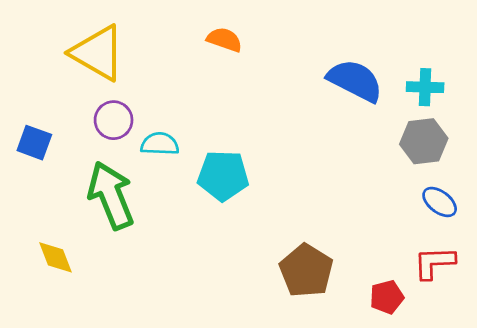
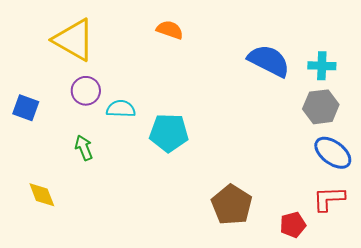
green arrow: (111, 195) -> (84, 148), size x0.5
blue ellipse: (440, 202) -> (333, 153), size x1.4

